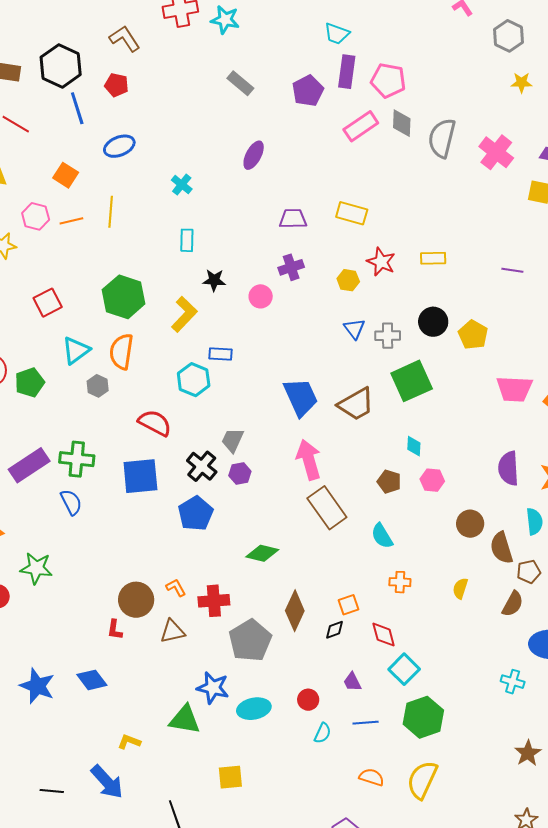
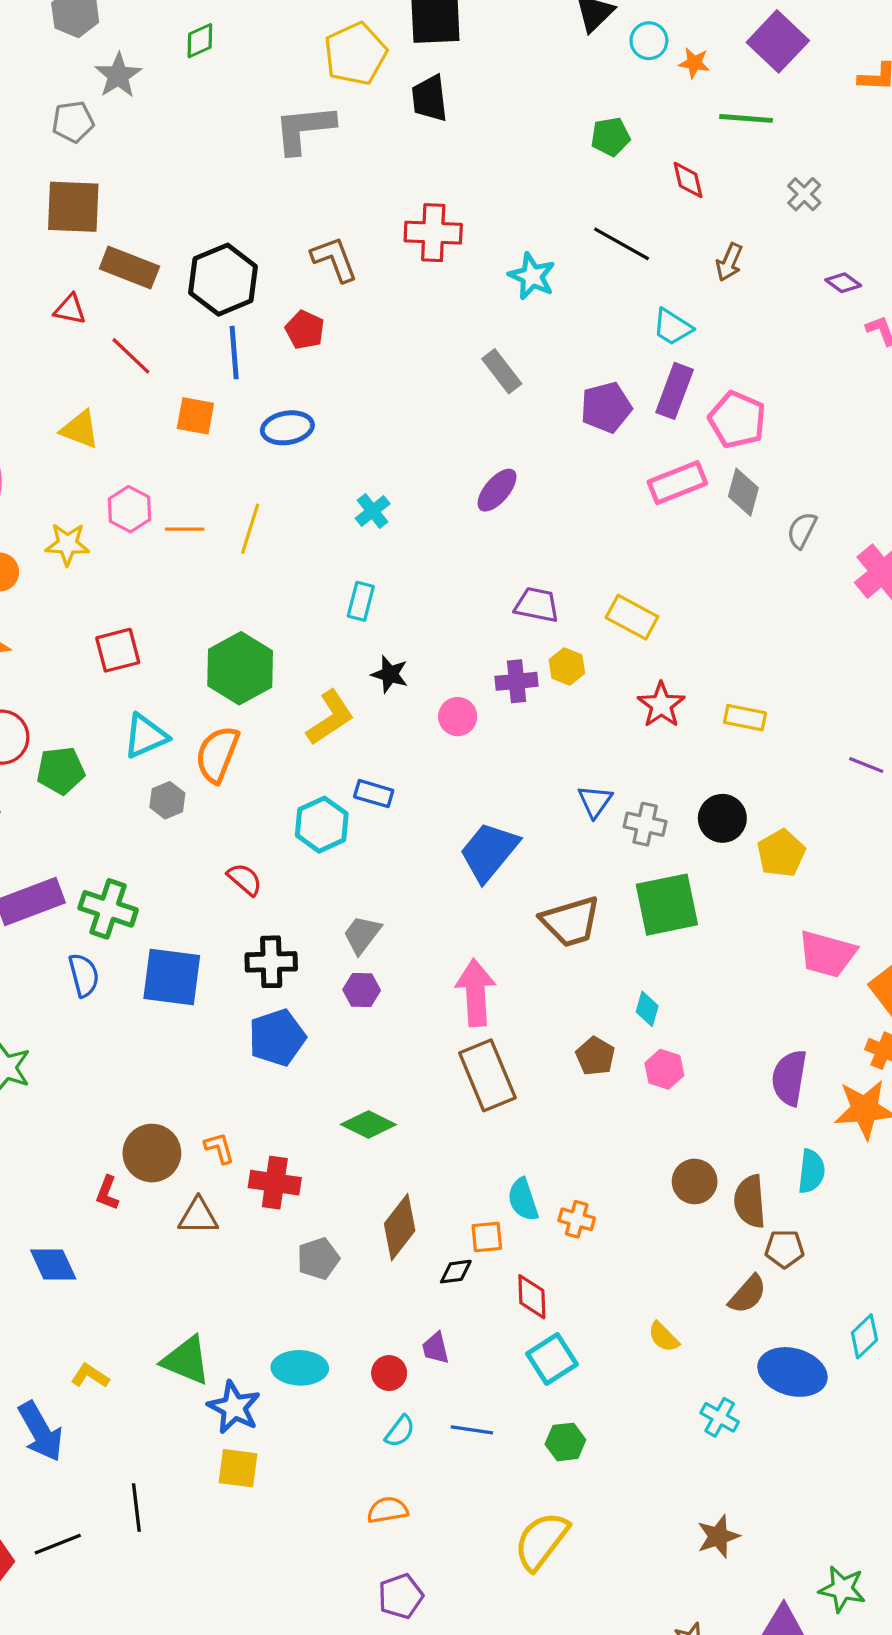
cyan star: (225, 20) -> (532, 276), moved
gray semicircle: (442, 138) -> (802, 530), size x0.6
orange square: (66, 175) -> (195, 416), moved, turned -35
yellow hexagon: (348, 280) -> (567, 666), moved
blue trapezoid: (301, 397) -> (489, 852), moved, turned -129
red semicircle: (155, 423) -> (245, 879), size x0.7
black cross: (202, 466) -> (271, 962), moved, turned 36
blue square: (140, 476) -> (172, 977), moved
brown circle: (470, 524) -> (695, 1181), moved
cyan semicircle: (382, 536) -> (523, 1200), moved
yellow semicircle: (460, 588) -> (664, 1337), moved, turned -75
gray pentagon: (250, 641) -> (318, 1259), size x0.6
purple trapezoid: (352, 682) -> (436, 1348), moved
blue star: (213, 688) -> (234, 1407), moved
green hexagon: (423, 717) -> (565, 1442), size x0.6
orange semicircle: (372, 777) -> (388, 1510), moved, turned -40

